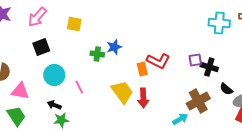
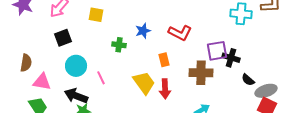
blue star: (114, 47) -> (143, 31), moved
purple square: (195, 60) -> (217, 51), size x1.5
red L-shape: (158, 61) -> (180, 33), moved
brown cross: (198, 101) -> (201, 73), moved, turned 30
black arrow: (54, 105) -> (76, 96), size x1.6

